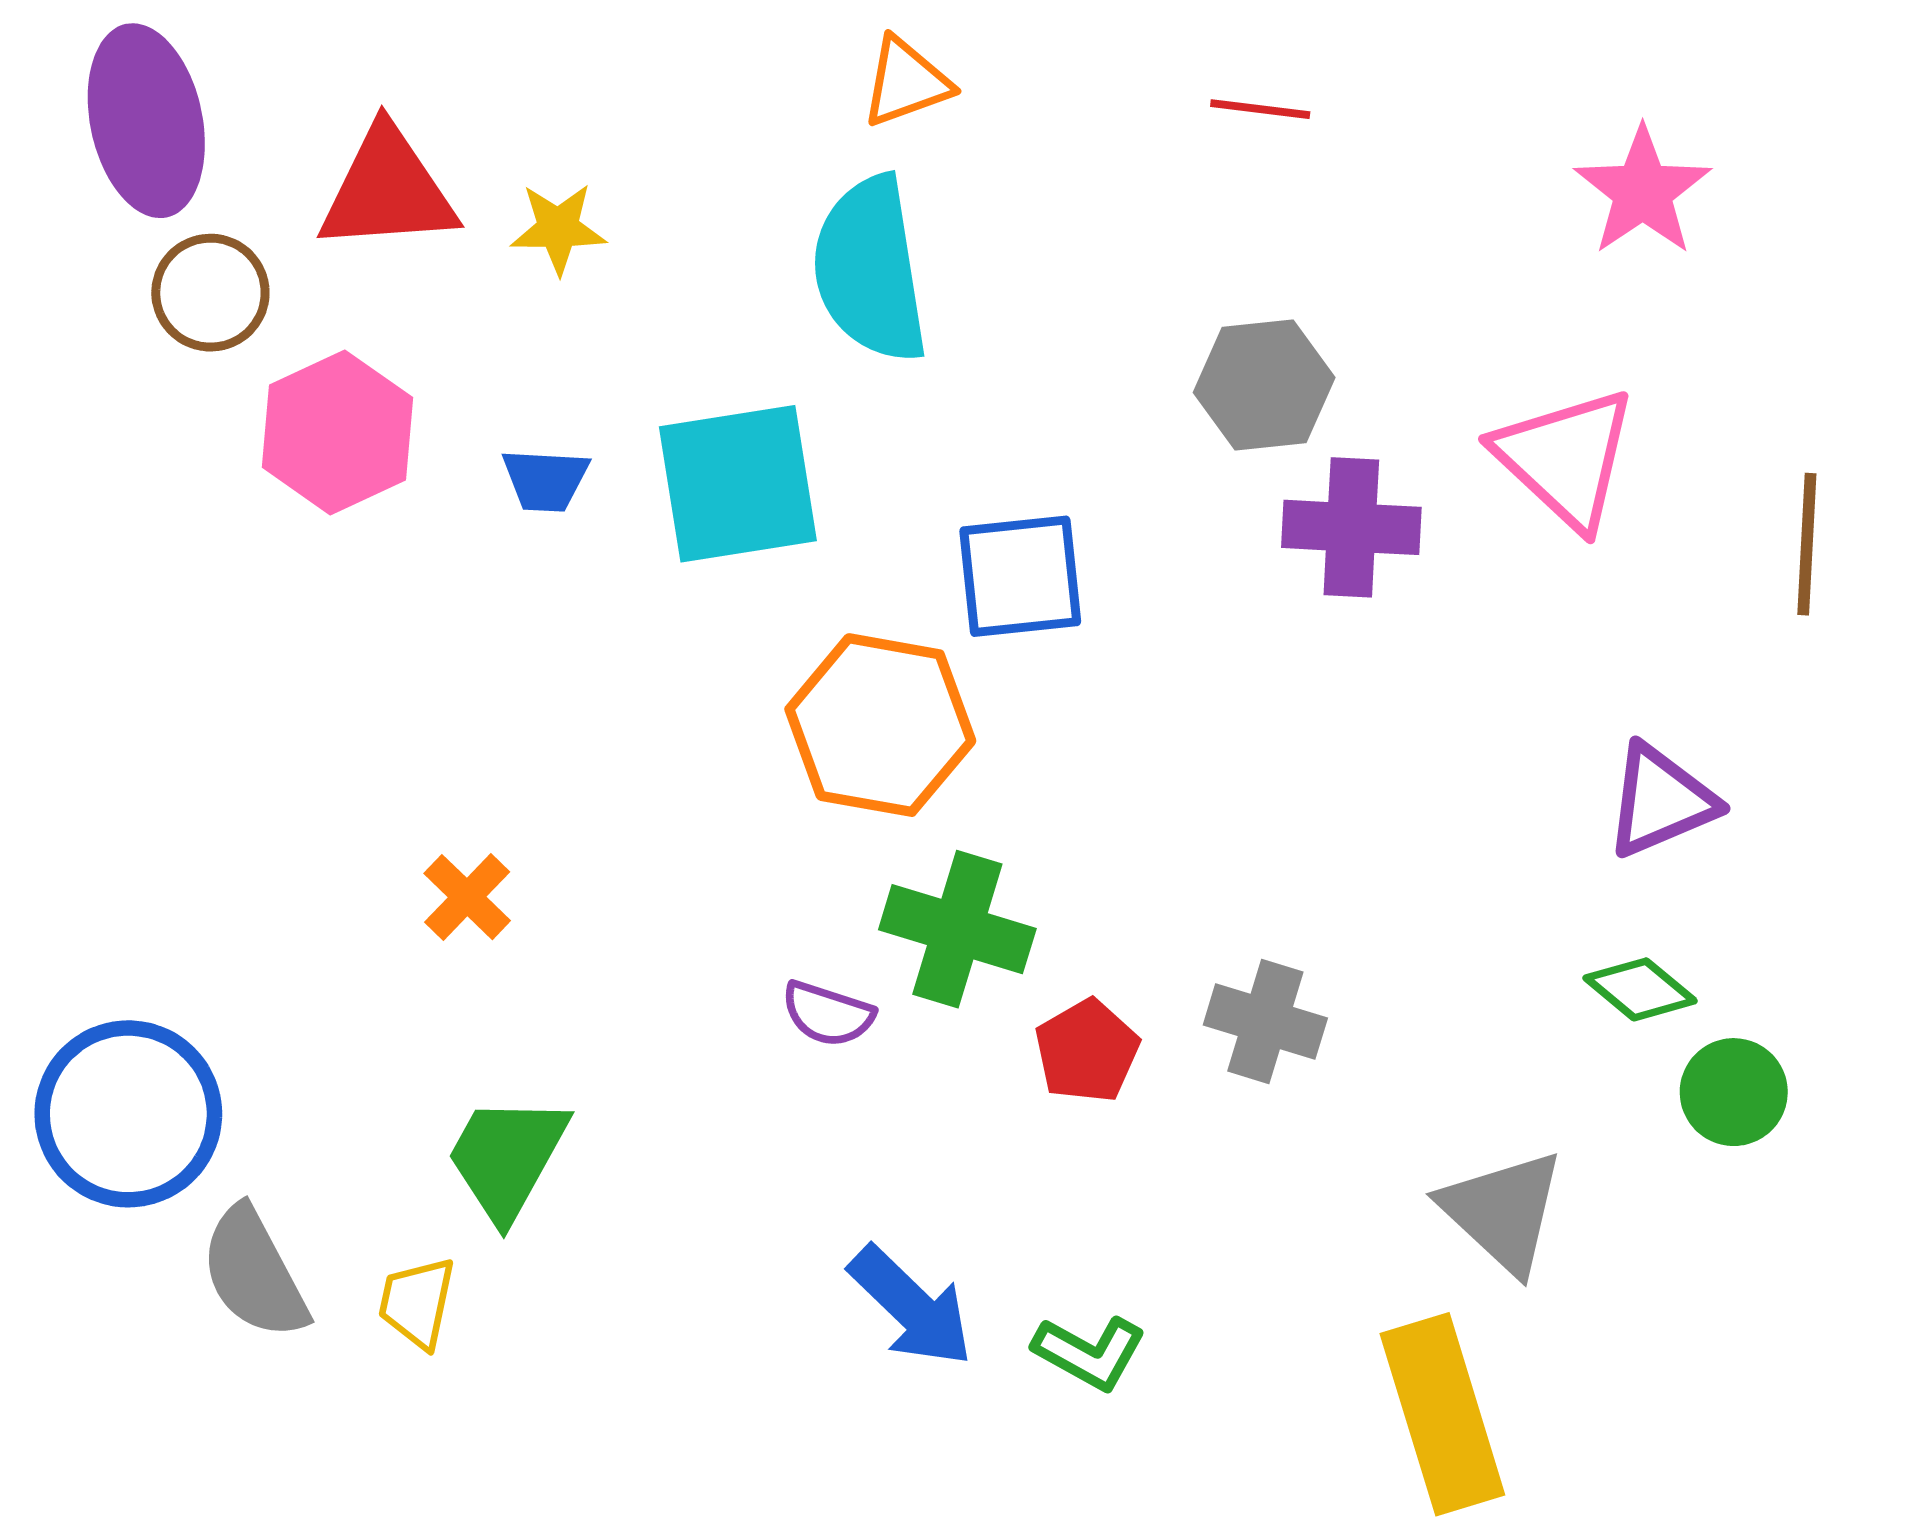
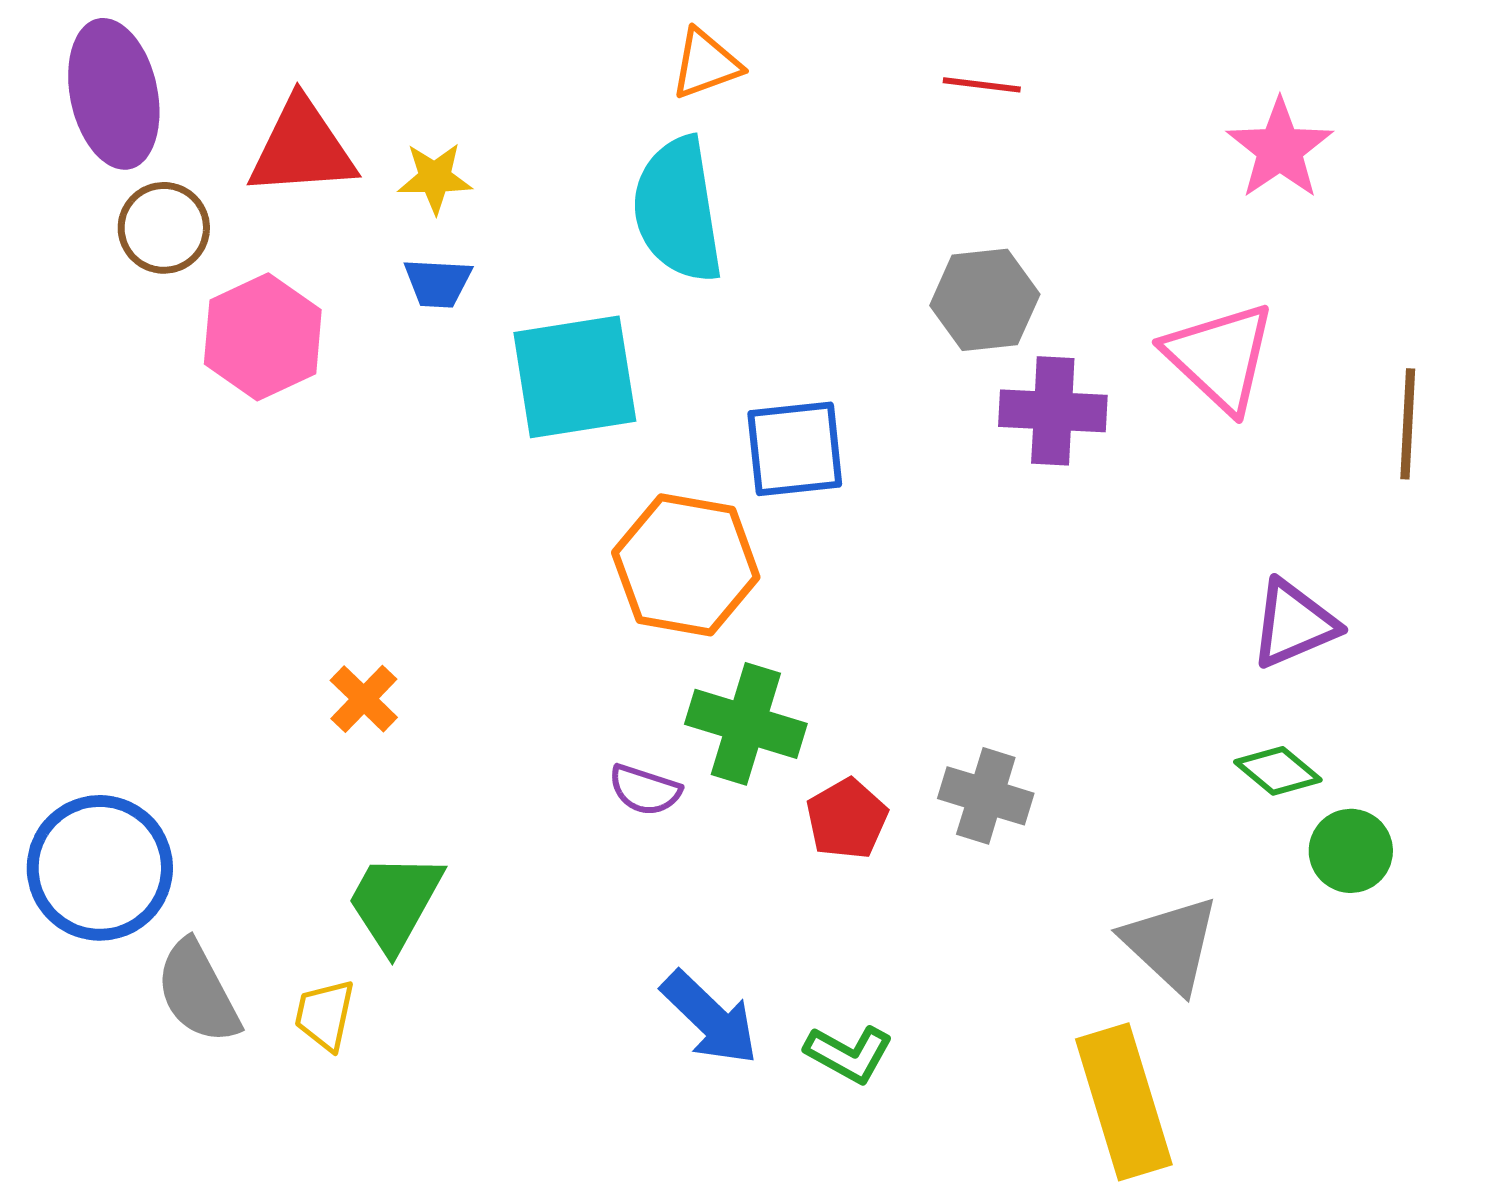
blue trapezoid: (545, 480) -> (438, 283), moved

